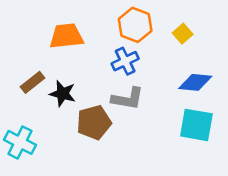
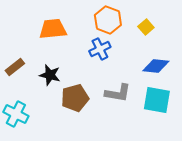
brown rectangle: (33, 82) -> (15, 67), moved
gray L-shape: (128, 99) -> (118, 93), moved

